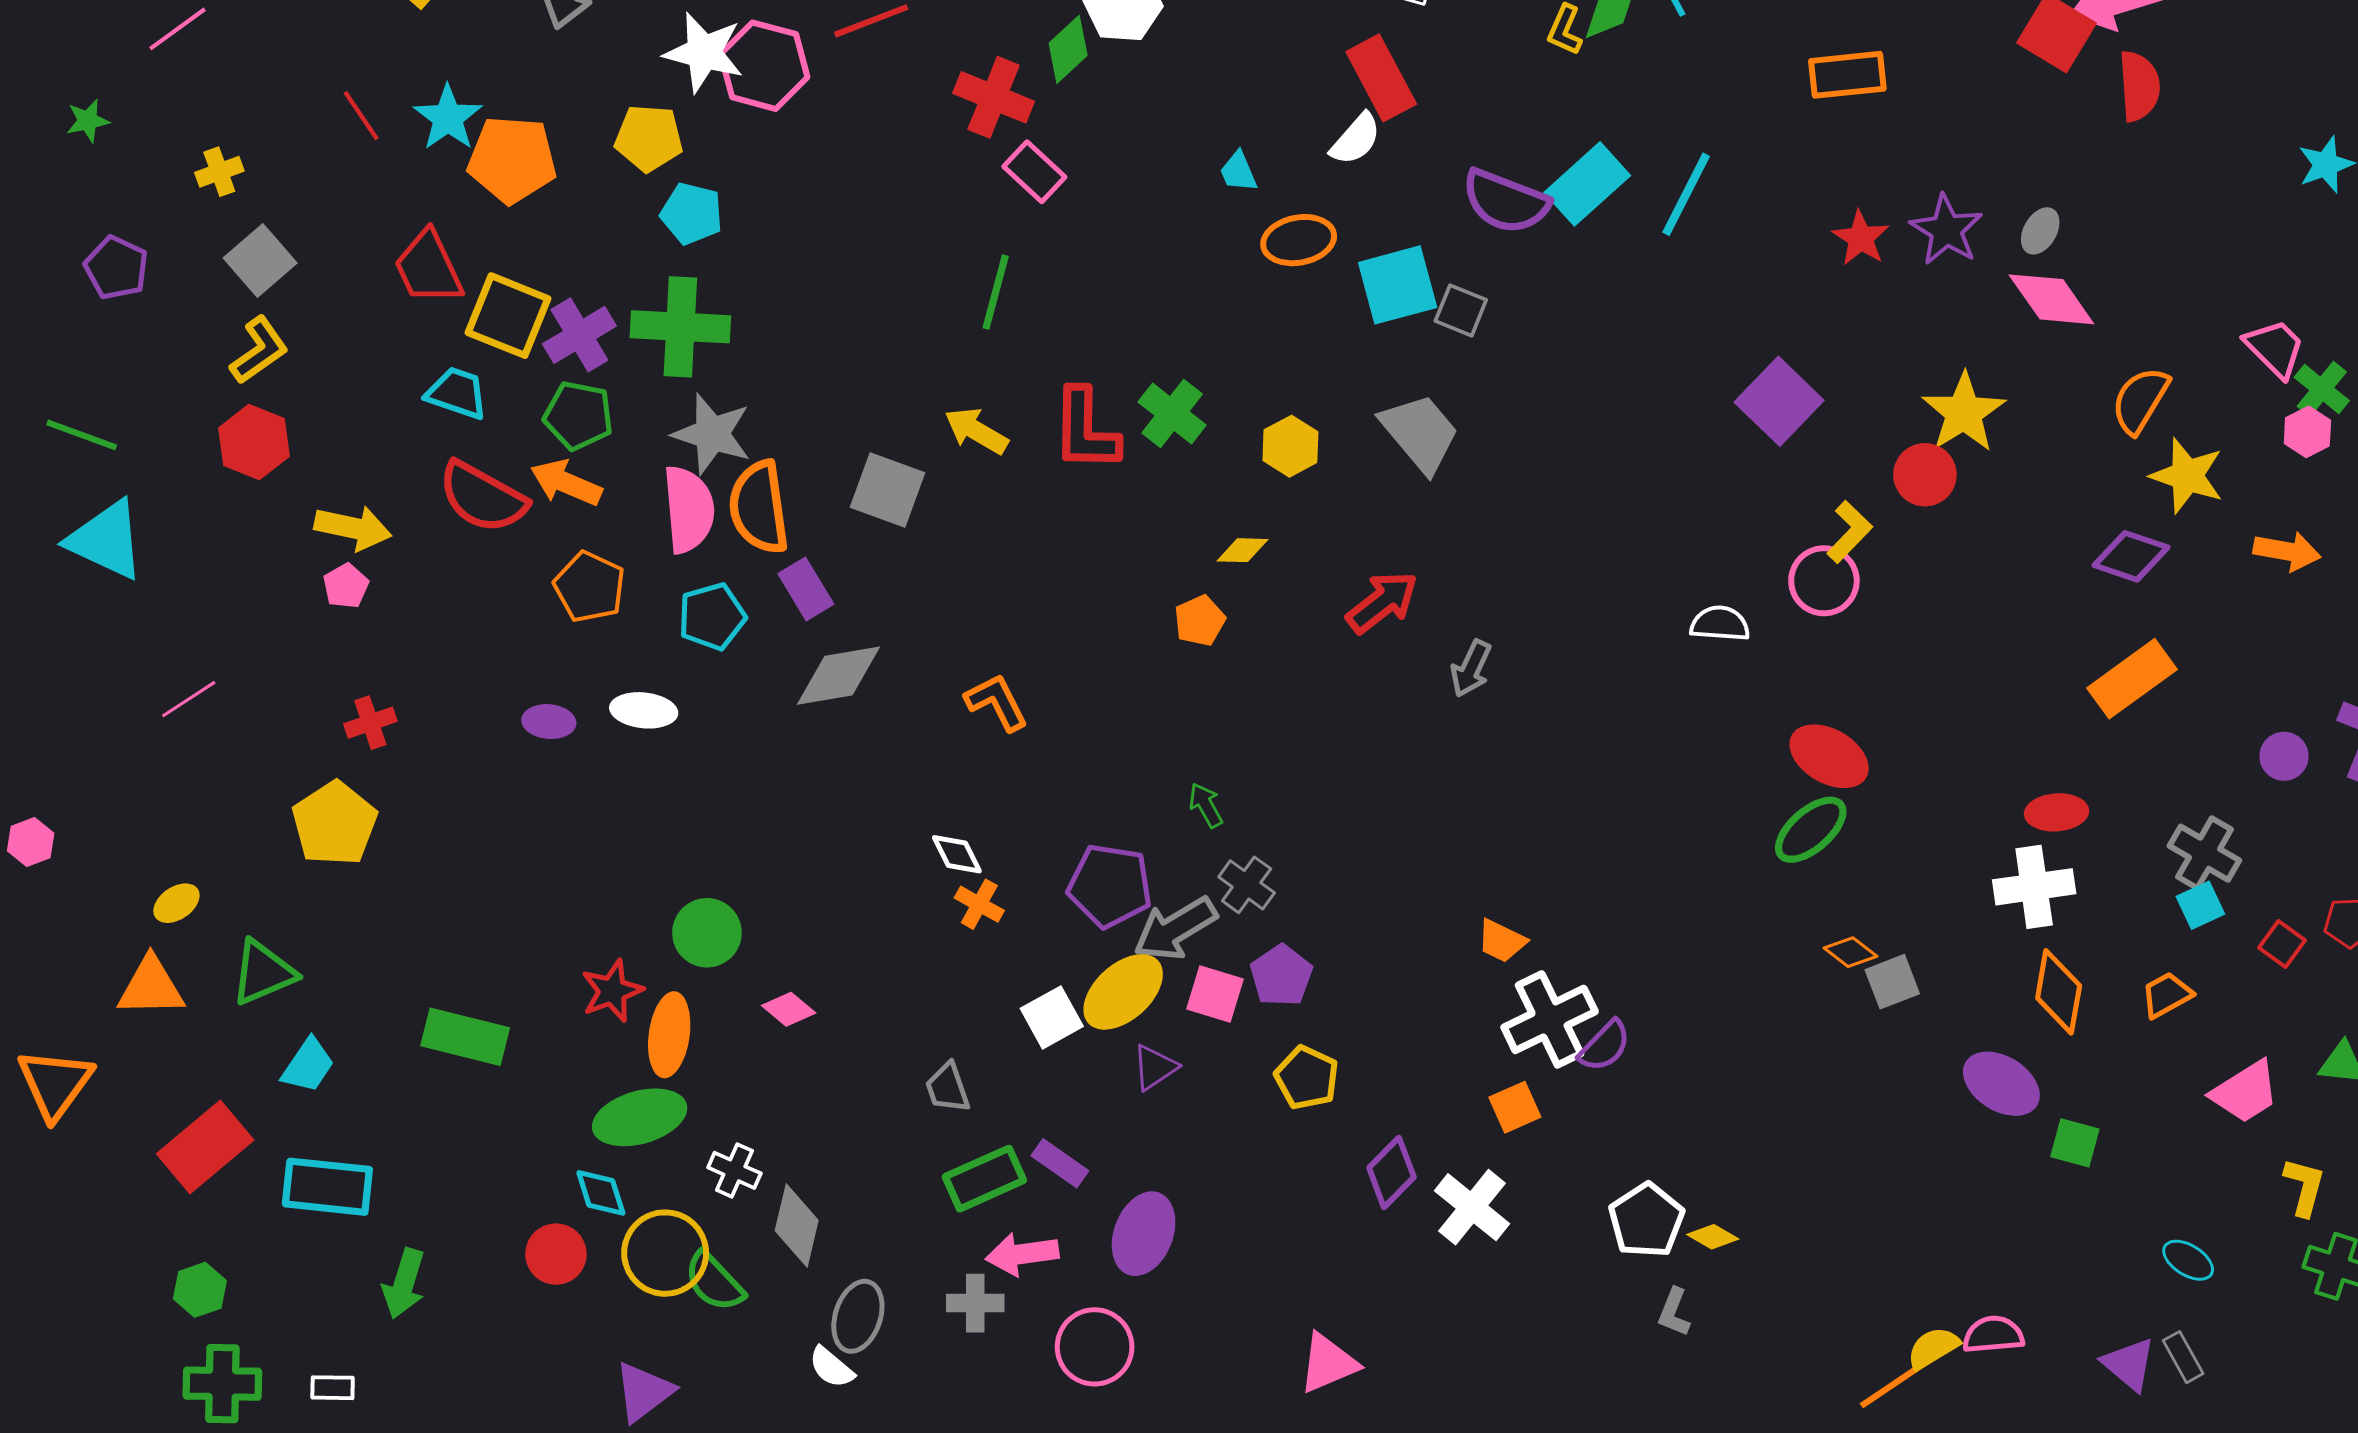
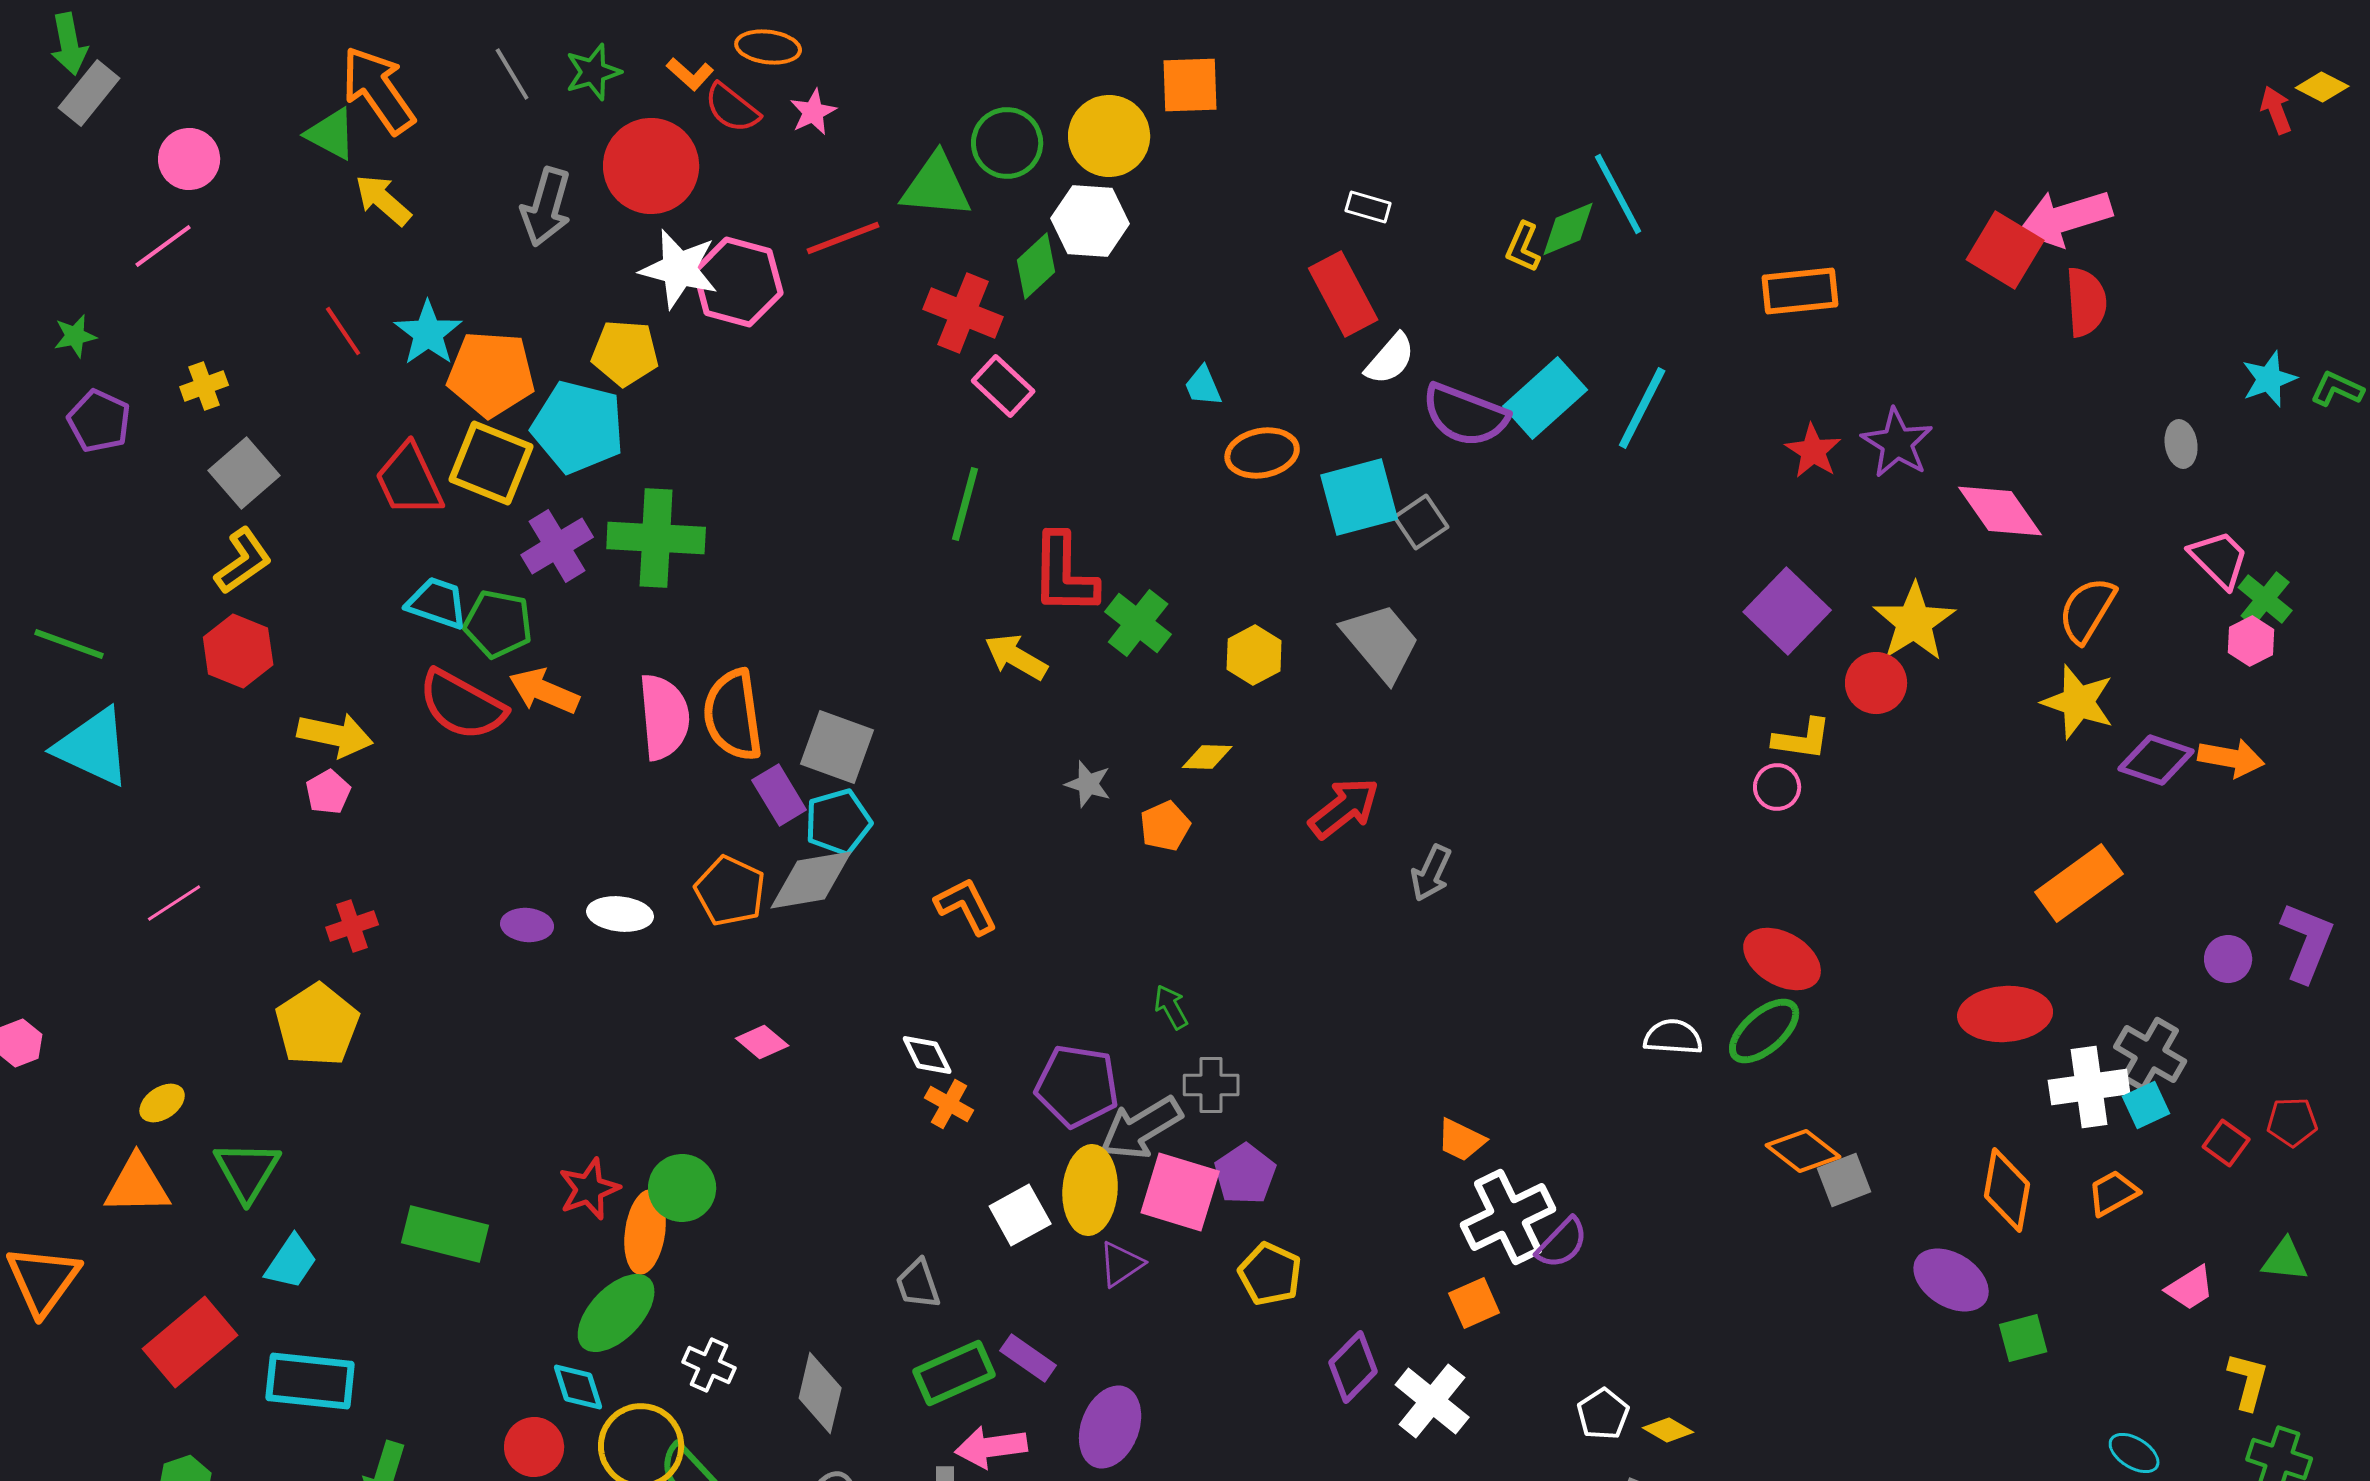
white semicircle: (1356, 139) -> (1390, 359), moved
cyan pentagon: (692, 214) -> (578, 427), moved, size x1.5
gray ellipse: (2040, 231) -> (2181, 444), moved, turned -39
purple pentagon: (116, 268) -> (99, 421), moved
gray square: (1461, 310) -> (1421, 522), turned 34
yellow square: (508, 316) -> (491, 463), moved
purple square: (1779, 401) -> (1787, 611), moved
green pentagon: (578, 416) -> (498, 624), moved
red L-shape: (1085, 430) -> (1064, 574), moved
yellow arrow: (976, 431) -> (1016, 657), moved
gray star: (712, 434) -> (1088, 784), moved, size x0.6
yellow star: (2187, 476) -> (2078, 702), moved
gray square: (887, 490) -> (837, 747), moved
yellow L-shape: (1849, 532) -> (1802, 739), turned 54
purple diamond: (2131, 556) -> (2156, 760), moved
pink circle: (1824, 581) -> (1777, 787), size x0.7
orange pentagon: (590, 587) -> (730, 891), moved
cyan pentagon: (712, 617) -> (838, 822), moved
white semicircle: (1720, 624) -> (1673, 1037), moved
red ellipse: (2057, 812) -> (2005, 1014), size x1.5
gray cross: (1247, 885) -> (1211, 1085), turned -36
white cross: (2034, 887) -> (2089, 1087), moved
green circle: (707, 933) -> (682, 1188), moved
orange diamond: (1850, 952) -> (1803, 1151), size x1.4
green triangle: (263, 973) -> (247, 1171), turned -36
yellow ellipse: (1123, 992) -> (1090, 1190), turned -44
pink square: (1215, 994) -> (1180, 1192), size x1.4
pink diamond: (789, 1009) -> (762, 1042), moved
pink trapezoid: (2245, 1092) -> (2190, 1288), size x0.7
green ellipse: (640, 1117) -> (616, 1313), turned -30
green square: (2075, 1143) -> (2023, 1338), turned -30
white pentagon: (1646, 1220) -> (1603, 1414), size x0.7
gray diamond: (797, 1226) -> (820, 1393), moved

